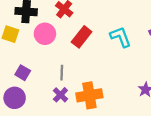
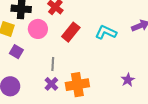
cyan L-shape: (121, 37) -> (106, 32), turned -45
purple square: (23, 73) -> (16, 52), moved

